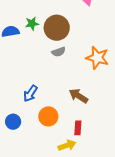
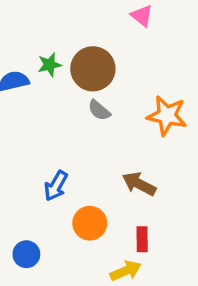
gray semicircle: (59, 52) -> (99, 110), turned 64
blue circle: (13, 122) -> (26, 254), moved

